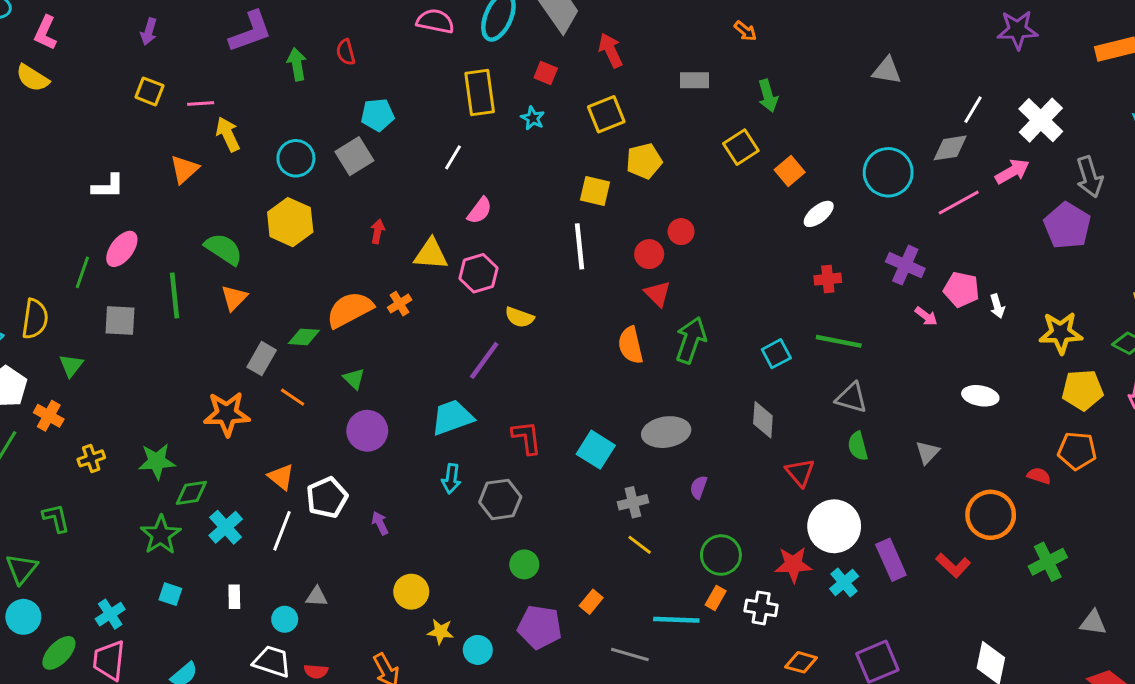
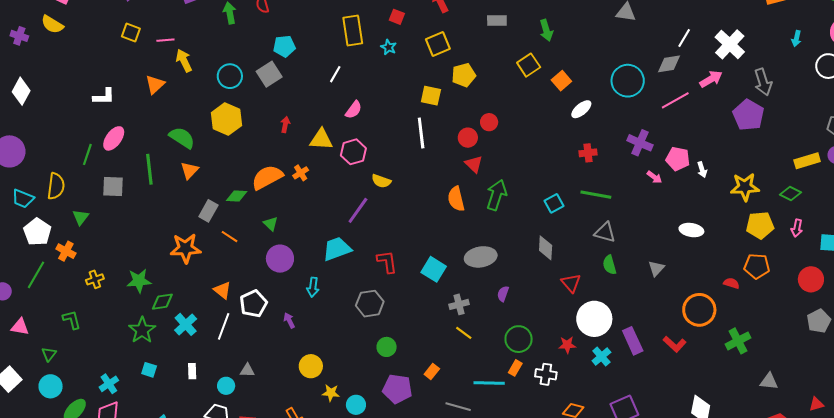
cyan arrow: (451, 479) -> (313, 287), moved
red star: (793, 564) -> (567, 345), size x0.7
green triangle: (22, 569) -> (49, 354), size x0.7

